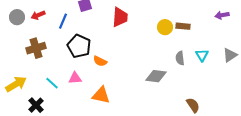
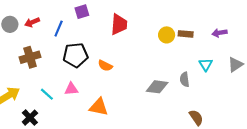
purple arrow: (222, 15) -> (220, 33), moved
black pentagon: (79, 46) -> (76, 55), turned -30
gray semicircle: (180, 58) -> (185, 79), moved
orange semicircle: (100, 61) -> (105, 66), moved

